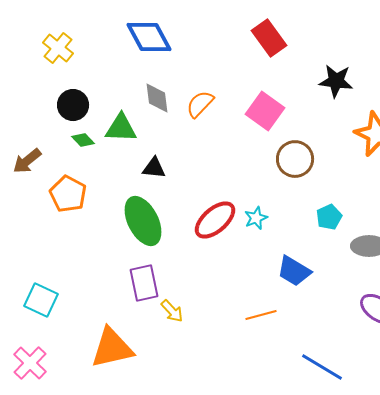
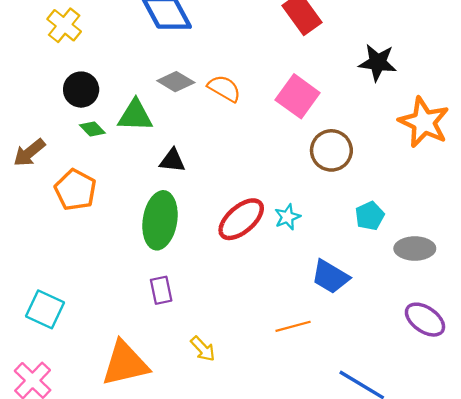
gray diamond: (157, 98) -> (176, 82), turned -52
orange semicircle: (200, 104) -> (224, 88), turned 76
green ellipse: (143, 221) -> (160, 220), turned 36
purple rectangle: (144, 283) -> (161, 290), size x0.7
yellow arrow: (172, 311) -> (203, 349), moved

